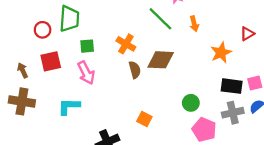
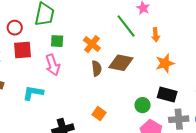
red circle: (43, 30) -> (15, 28), moved
orange star: (221, 53) -> (165, 63), moved
black rectangle: (232, 86) -> (167, 94), moved

